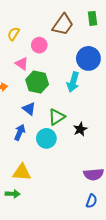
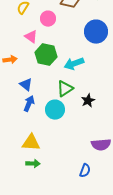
cyan arrow: (73, 82) -> (74, 64), moved, turned 54
blue triangle: (29, 109) -> (26, 85), moved
green arrow: (13, 194) -> (33, 164), moved
blue semicircle: (92, 201) -> (85, 171), moved

